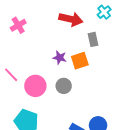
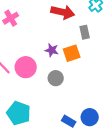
pink circle: (35, 86) -> (26, 67), moved

